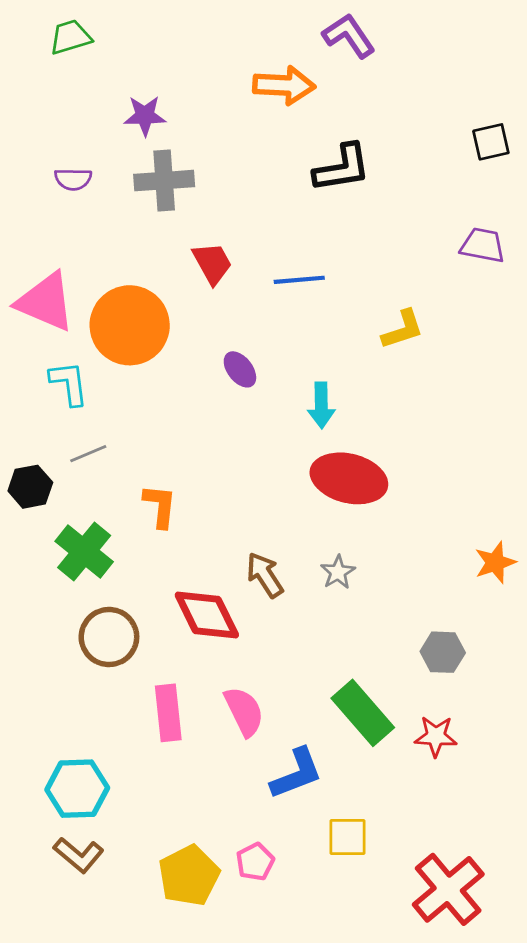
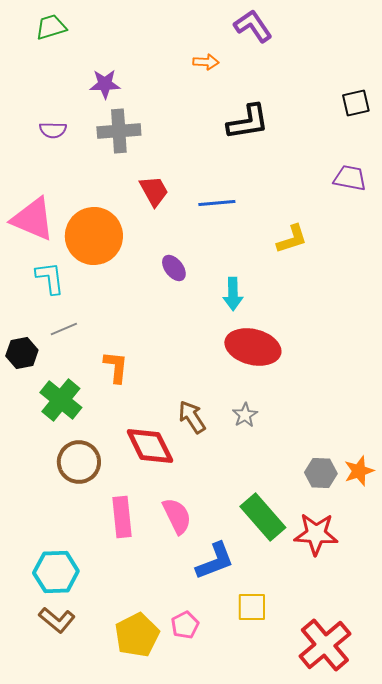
orange arrow: (284, 85) -> (206, 62), size x0.6
orange star: (495, 563) -> (359, 471), moved
red star: (436, 736) -> (316, 534), size x1.4

